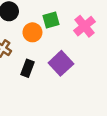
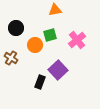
black rectangle: (27, 68) -> (40, 82), moved

